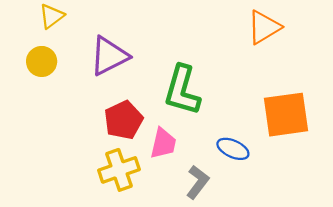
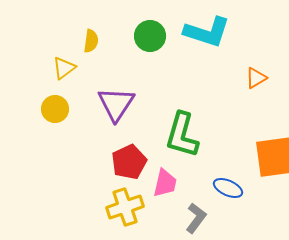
orange triangle: (264, 27) -> (256, 78), size x0.7
purple triangle: (109, 56) -> (116, 104), turned -30

